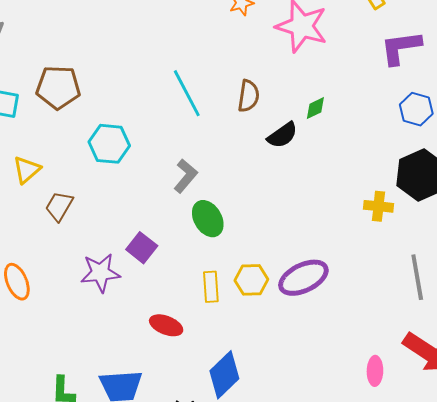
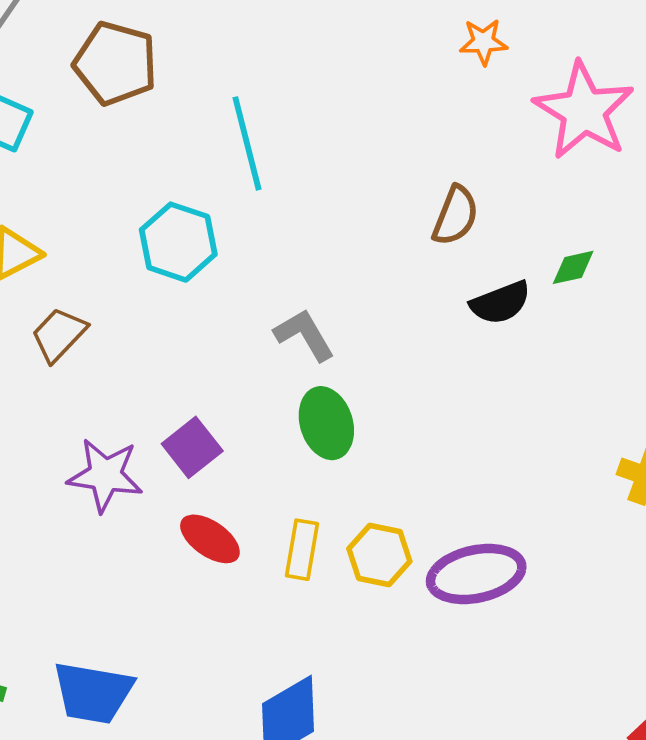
brown pentagon: (58, 87) -> (115, 63), moved
cyan line: (187, 93) -> (247, 143), moved
gray L-shape: (186, 176) -> (304, 335), turned -84
red ellipse: (166, 325) -> (210, 539), moved

